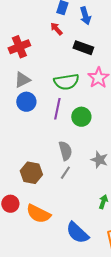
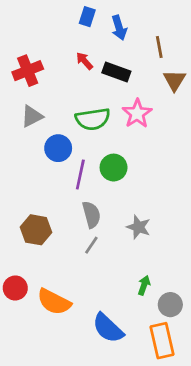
red arrow: (56, 29) -> (84, 61), moved
blue circle: (26, 102) -> (58, 148), moved
purple line: (57, 109) -> (80, 174), moved
brown hexagon: (31, 173) -> (36, 230), moved

